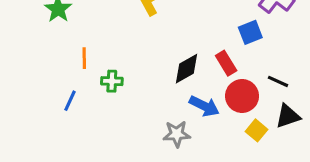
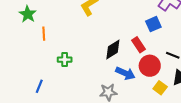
orange line: (84, 58) -> (44, 34), moved
blue line: (70, 101) -> (39, 86), moved

